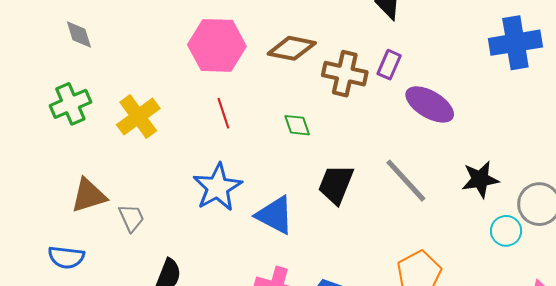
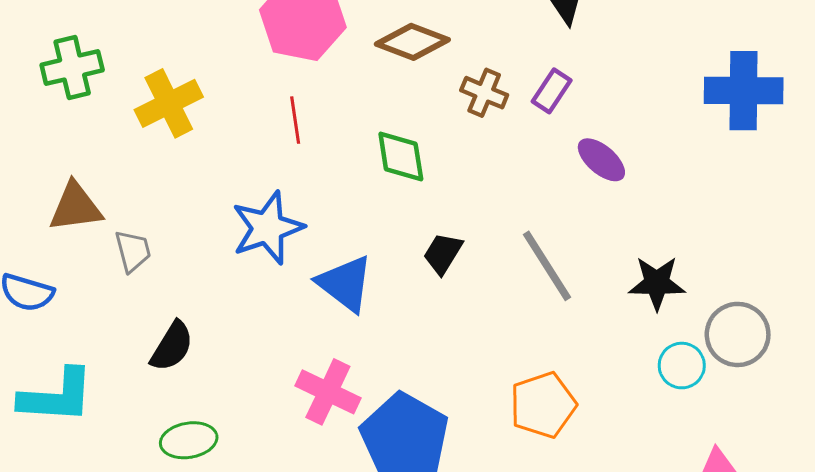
brown cross: (345, 74) -> (484, 93), size x0.7
purple ellipse: (430, 104) -> (601, 160), size x0.7
green diamond: (297, 125) -> (401, 157), size x1.4
black trapezoid: (336, 184) -> (443, 254), size x0.7

